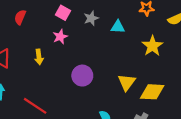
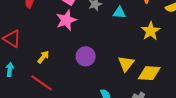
pink star: (60, 37) -> (66, 20), size x1.5
yellow arrow: (39, 57) -> (43, 57), moved, turned -136

